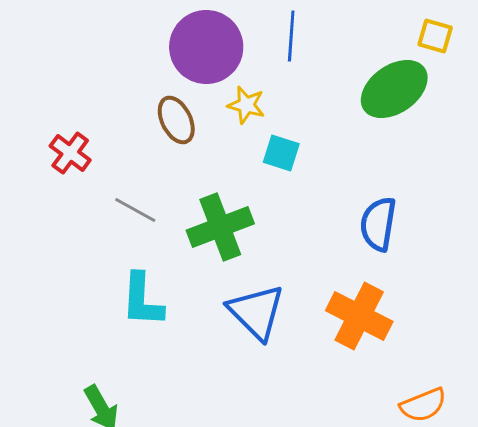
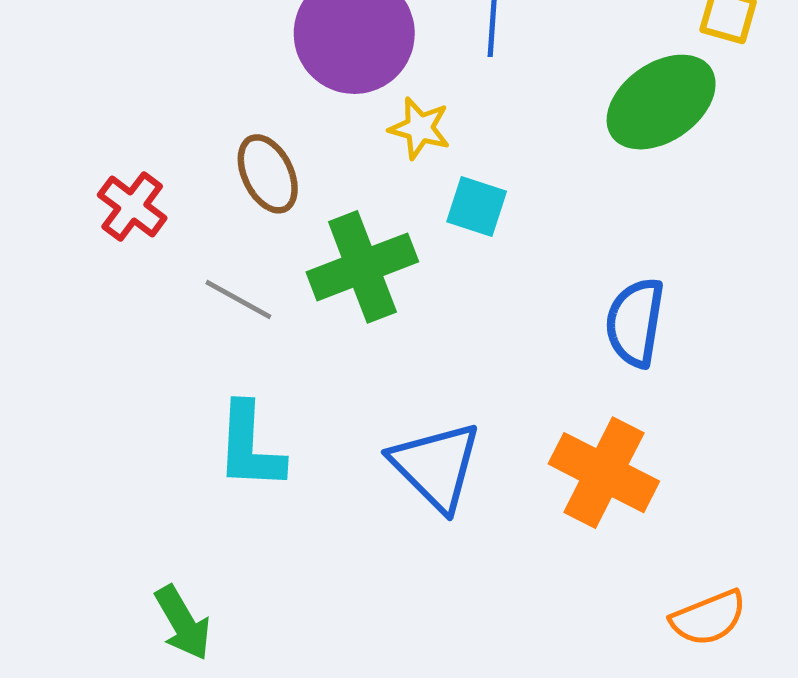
brown ellipse: (176, 120) -> (268, 174), moved
green cross: (220, 227) -> (362, 267), moved

